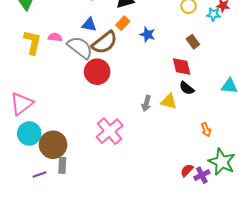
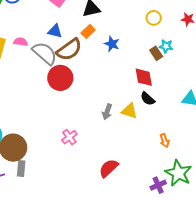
cyan star: (213, 14) -> (166, 46), moved
pink cross: (110, 131) -> (69, 137), size x0.6
red semicircle: (187, 170) -> (109, 168), moved, size x1.5

